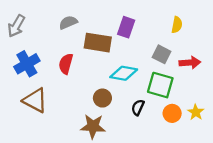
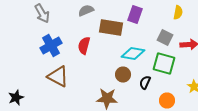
gray arrow: (16, 26) -> (42, 14), turned -60
brown circle: (102, 98) -> (123, 74), moved
orange circle: (172, 113) -> (167, 100), moved

